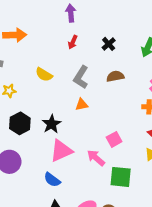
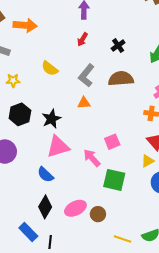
brown semicircle: (115, 76) -> (121, 79), size x1.4

